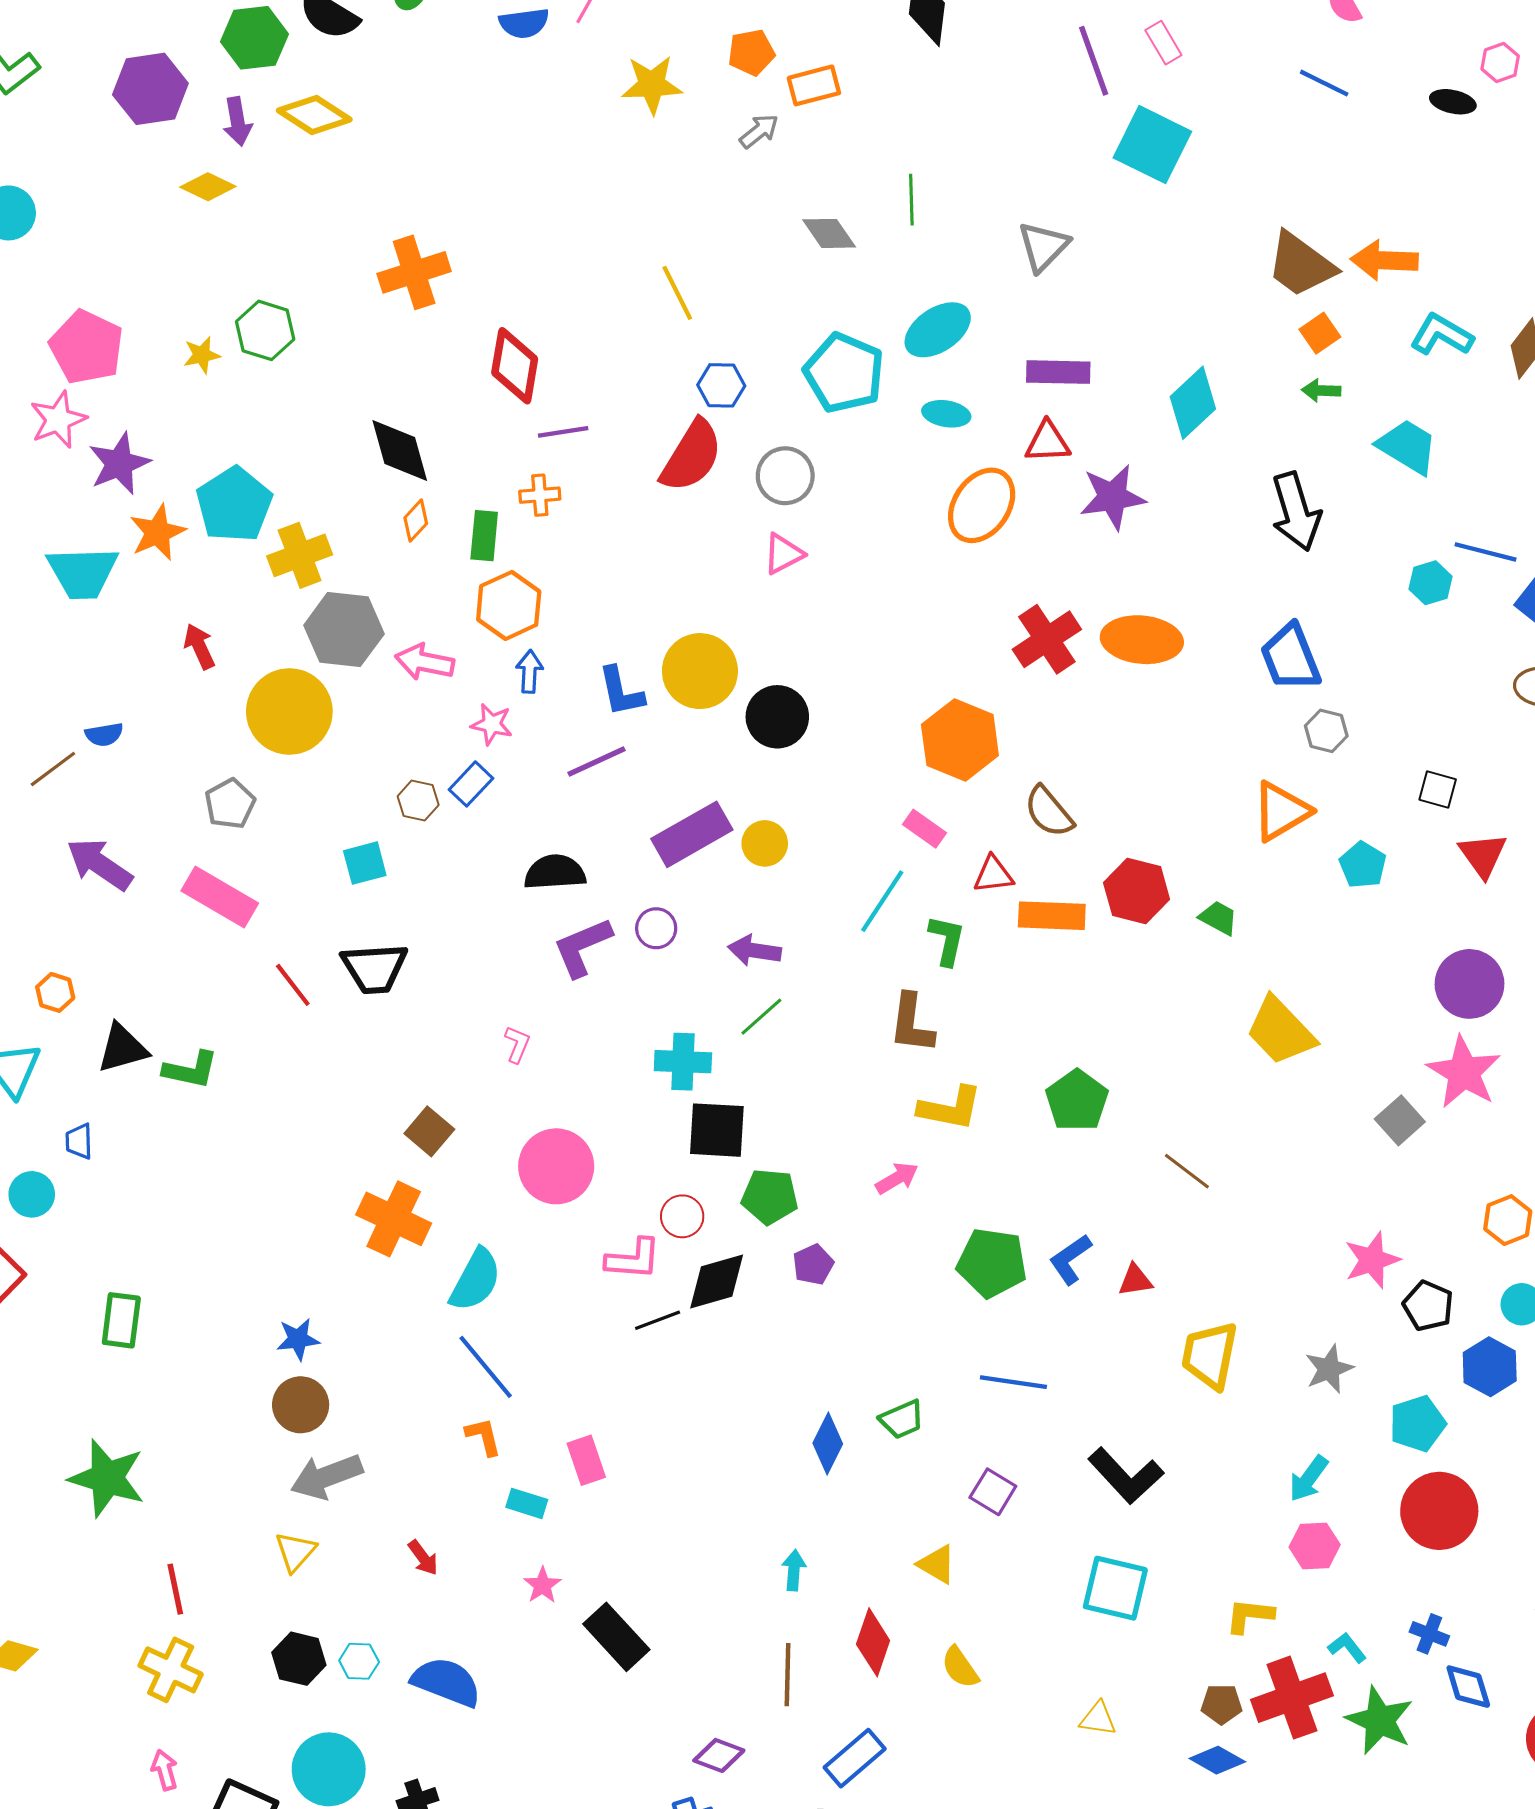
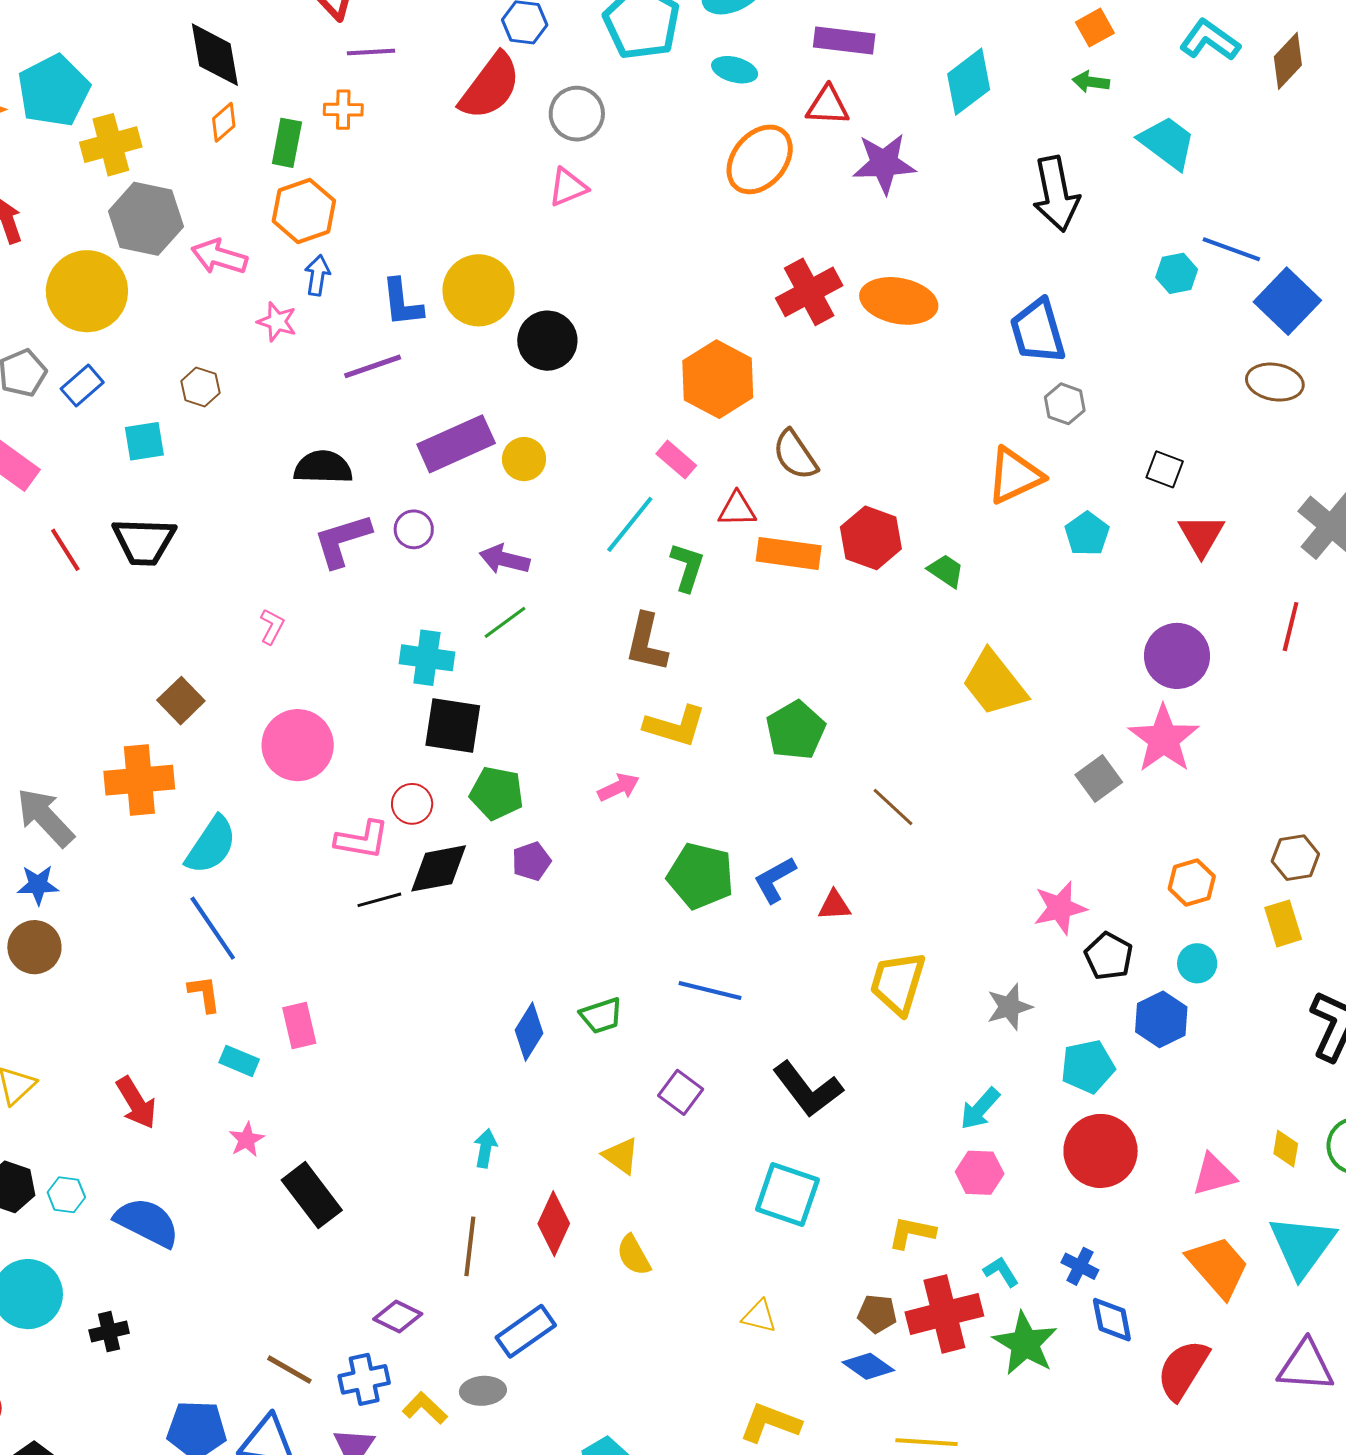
blue rectangle: (471, 784) -> (82, 386), moved
orange cross: (394, 1219) -> (139, 780), turned -36
gray arrow: (326, 1477) -> (45, 817), moved, turned 62
red arrow: (423, 1558) -> (136, 1103), size x1.5

